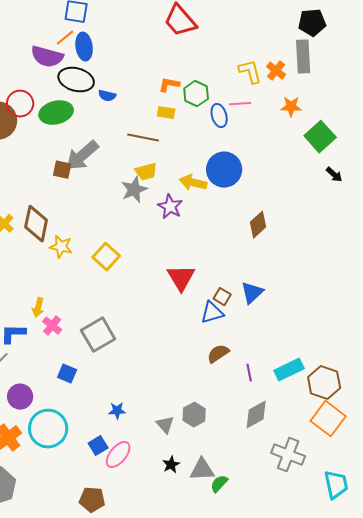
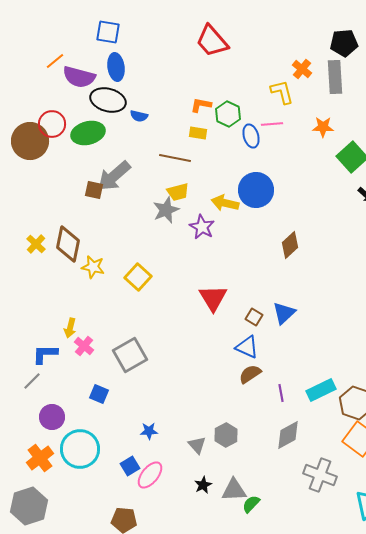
orange line: (65, 38) -> (55, 61), moved
orange cross: (276, 71) -> (302, 69), moved
blue triangle: (212, 313) -> (247, 347), moved, turned 40

